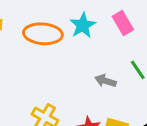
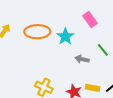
cyan star: (83, 25) -> (65, 36), moved

